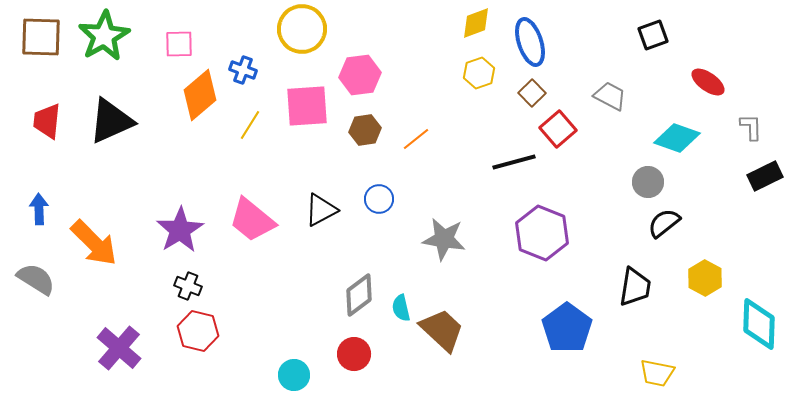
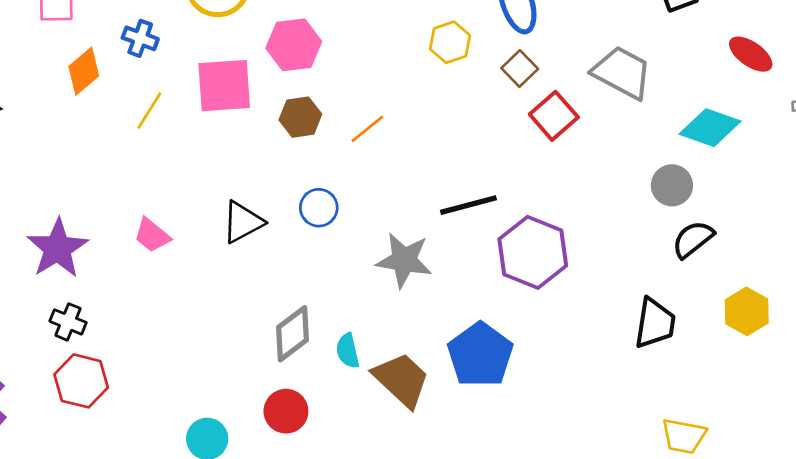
orange diamond: (200, 95) -> (84, 71), size x0.7
gray trapezoid: (610, 96) -> (622, 72), size x1.4
black line: (514, 162) -> (468, 205), moved
pink trapezoid: (252, 220) -> (152, 235), size x0.6
blue pentagon: (567, 328) -> (480, 355), moved

